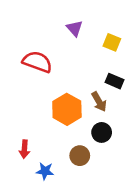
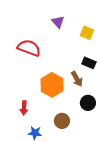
black circle: (102, 132) -> (88, 103), moved
red arrow: (24, 149) -> (24, 108), moved

